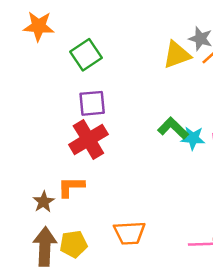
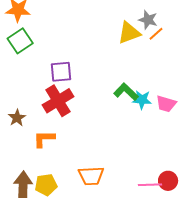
green square: (86, 55) -> (20, 41), moved
brown star: (44, 202) -> (17, 118), moved

